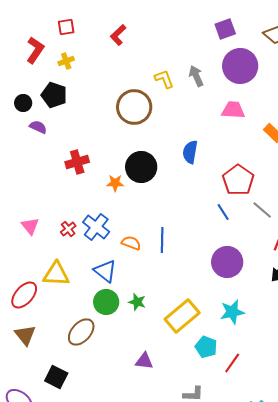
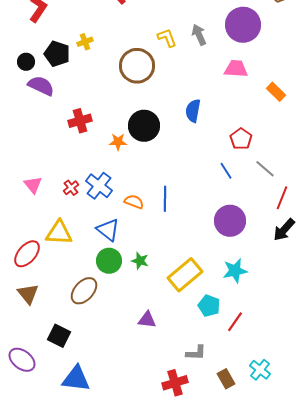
yellow cross: (66, 61) -> (85, 42), moved
purple semicircle: (38, 127) -> (41, 86), size x1.5
red pentagon: (238, 180) -> (241, 139), size x0.7

